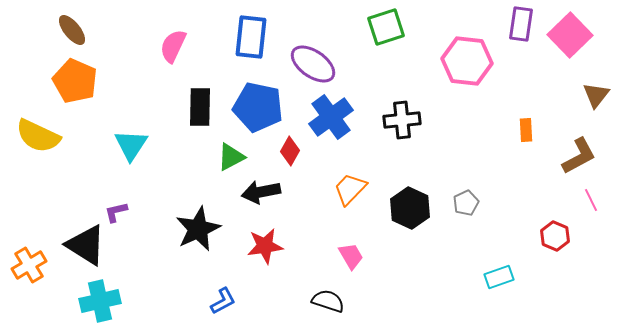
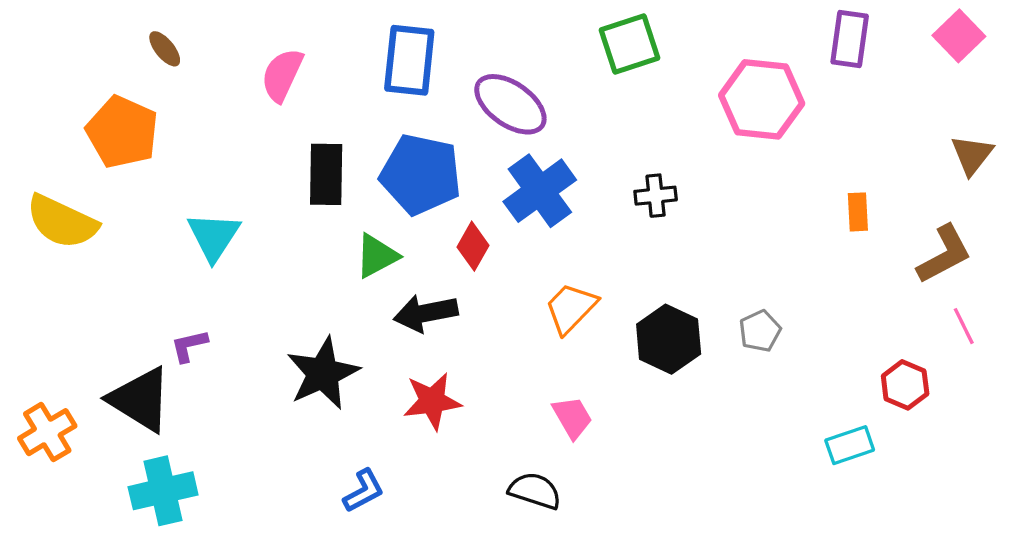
brown ellipse: (72, 30) -> (165, 49), moved, size x0.7
pink square: (570, 35) -> (959, 36), moved, size x0.7
black cross: (402, 120) -> (656, 196), size x0.7
cyan rectangle: (499, 277) -> (850, 445), moved

